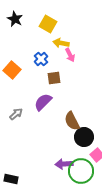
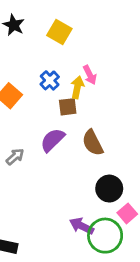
yellow arrow: (61, 43) -> (77, 87), moved, turned 91
brown semicircle: (72, 121) -> (93, 143), moved
purple arrow: (64, 164) -> (82, 226), turned 30

